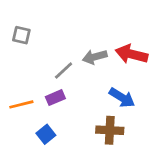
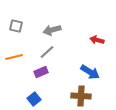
red arrow: (132, 54) -> (97, 40), size x0.6
gray arrow: (95, 57) -> (52, 30), moved
orange line: (21, 104) -> (14, 57), moved

